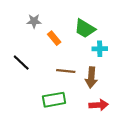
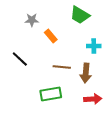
green trapezoid: (85, 29) -> (80, 15), moved

